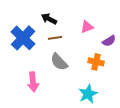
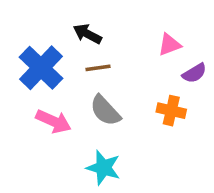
pink triangle: (87, 27) -> (169, 45), moved
pink arrow: (33, 82) -> (53, 121), moved, turned -60
cyan star: (88, 94) -> (103, 168), moved, turned -30

